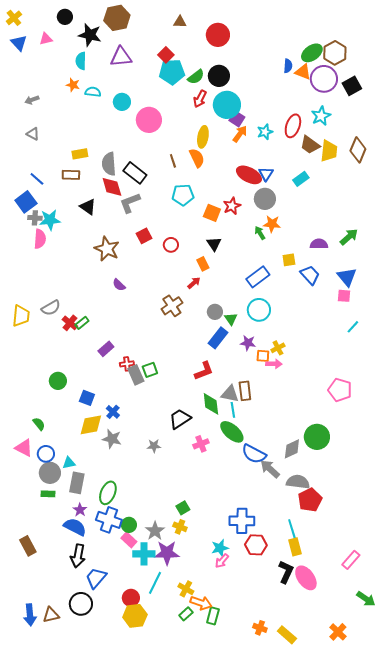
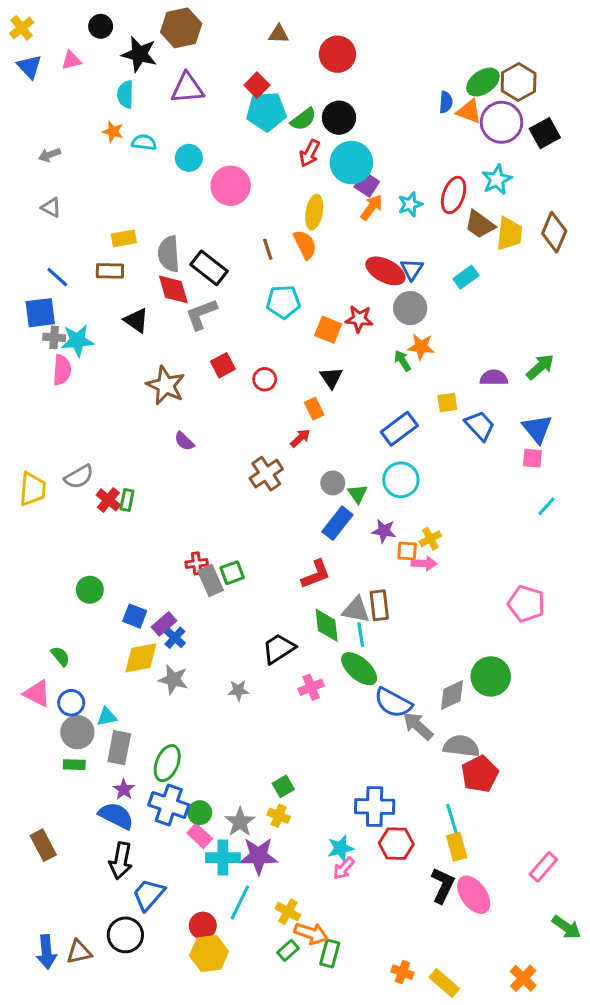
blue square: (26, 202) -> (40, 313), turned 30
red star: (232, 206) -> (359, 319), turned 30
green rectangle: (82, 323) -> (127, 500), turned -40
purple rectangle: (106, 349) -> (164, 624), moved

